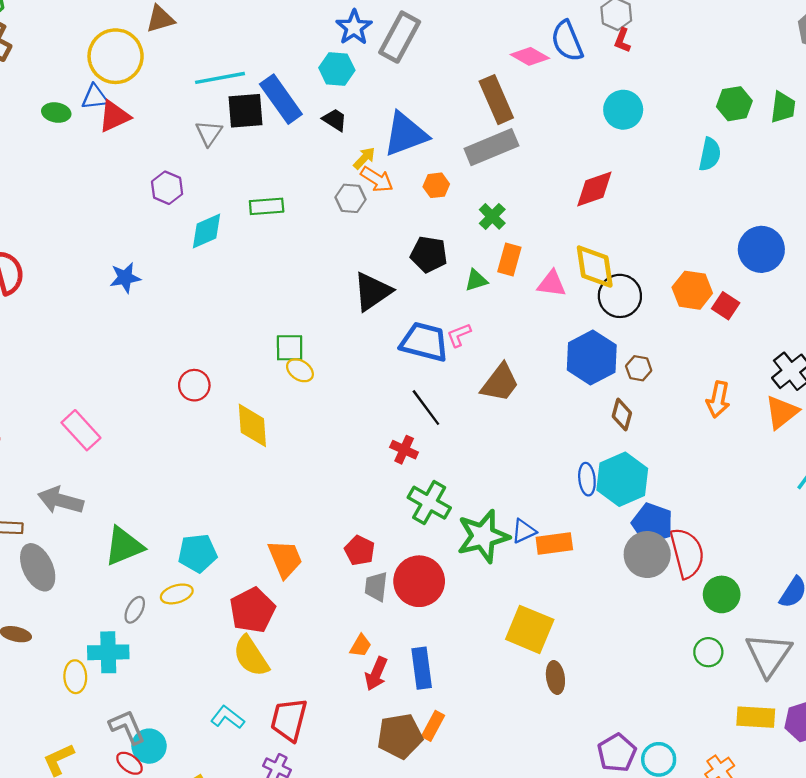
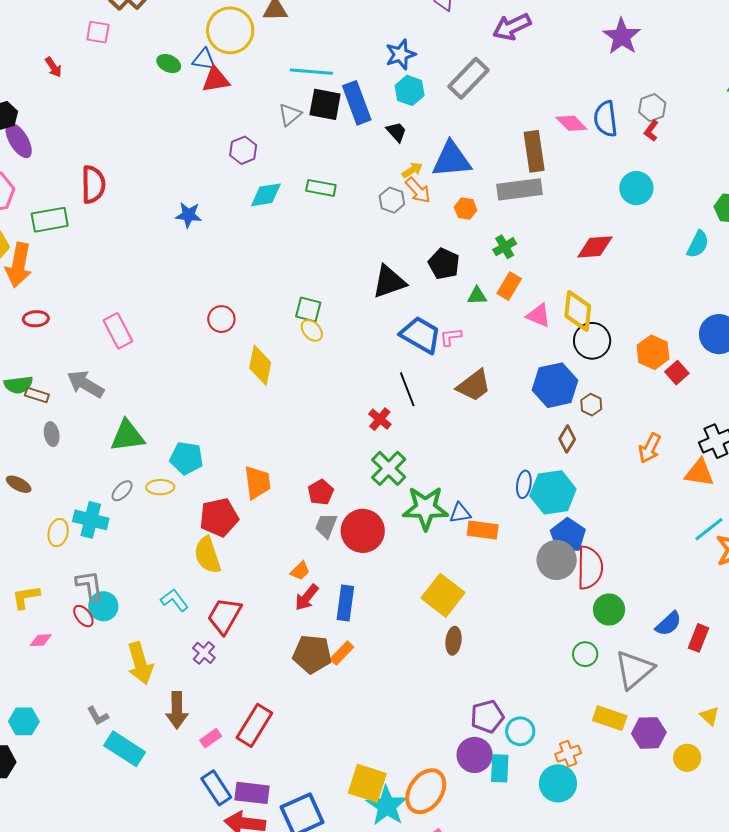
blue star: (354, 27) -> (401, 54), moved
orange triangle: (782, 412) -> (699, 473), turned 32
gray ellipse: (38, 567) -> (52, 434), size x0.6

